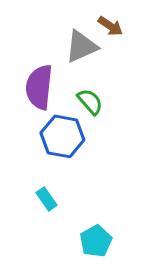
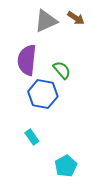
gray triangle: (81, 46) -> (46, 21), moved

